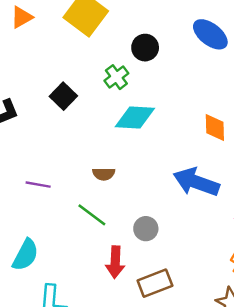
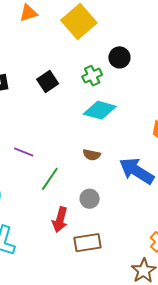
brown semicircle: (104, 174) -> (92, 155), moved
purple line: (38, 185) -> (24, 152), moved
green line: (92, 215) -> (50, 179), turned 75

